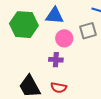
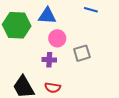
gray square: (88, 31) -> (82, 53), moved

